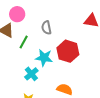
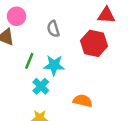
green line: (24, 42) -> (29, 61), moved
red hexagon: (68, 51) -> (94, 43), moved

